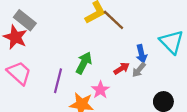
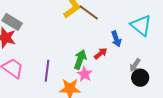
green arrow: (84, 63) -> (80, 59), moved
gray arrow: (139, 70) -> (135, 65), moved

